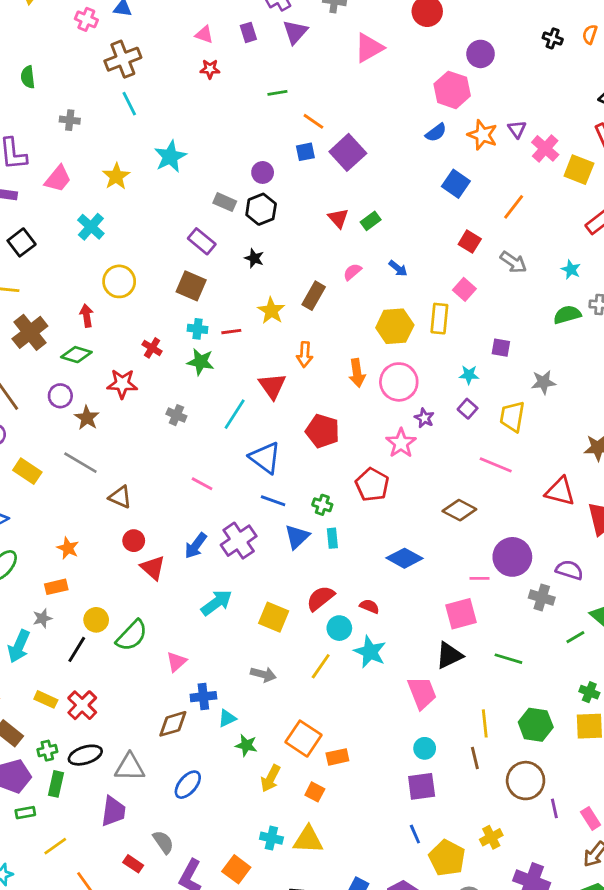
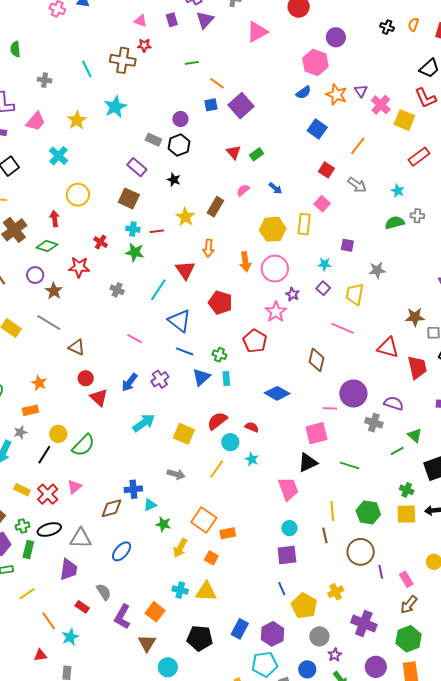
brown cross: (123, 59) -> (123, 60), moved, turned 30
brown diamond: (459, 510) -> (316, 360), turned 75
purple cross: (239, 541) -> (160, 379), size x0.7
cyan star: (370, 652) -> (252, 459), size x0.6
pink triangle: (176, 662) -> (74, 487), moved

